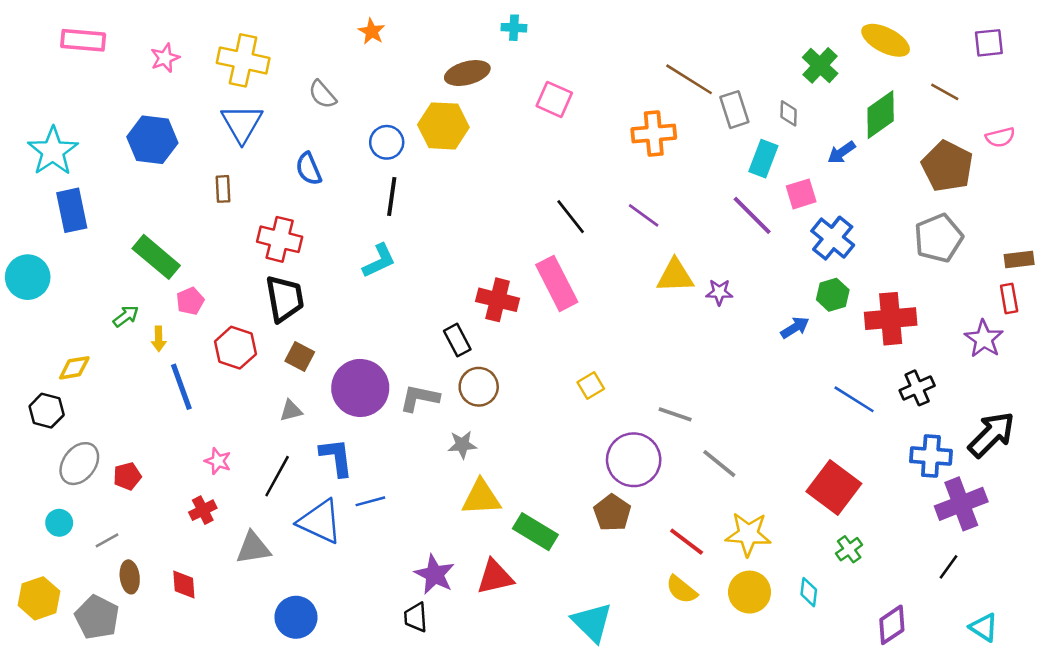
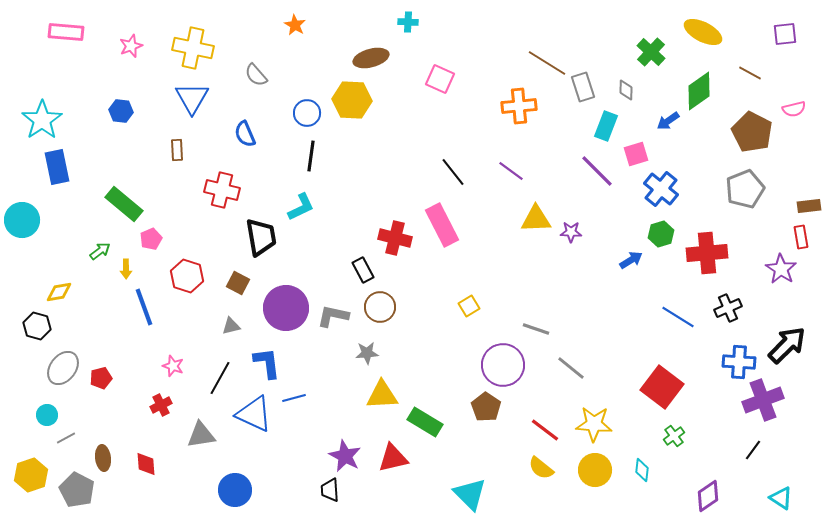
blue hexagon: (152, 140) -> (121, 111), size x0.6
black trapezoid: (285, 299) -> (261, 237), moved
gray line: (107, 540) -> (66, 438), moved

